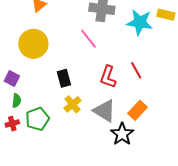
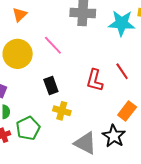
pink line: (88, 39) -> (53, 45), moved
yellow cross: (73, 104) -> (62, 111), turned -30
gray triangle: (104, 111) -> (85, 143), moved

